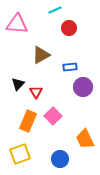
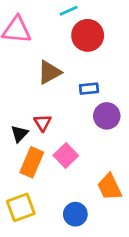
red circle: (69, 28) -> (88, 35), size x1.5
black triangle: (18, 84) -> (19, 134), moved

